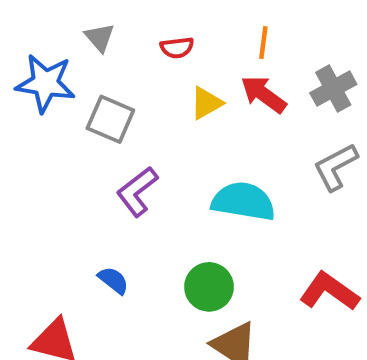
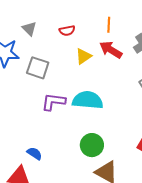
purple L-shape: (137, 192) -> (53, 102), turned 50
cyan semicircle: (243, 201) -> (88, 100), moved
blue semicircle: (113, 280) -> (35, 153), moved

